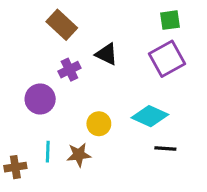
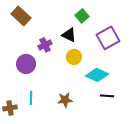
green square: (170, 20) -> (82, 16), moved, turned -32
brown rectangle: (62, 25) -> (21, 16), moved
yellow circle: (99, 124) -> (74, 57), moved
brown star: (79, 155) -> (65, 100), moved

